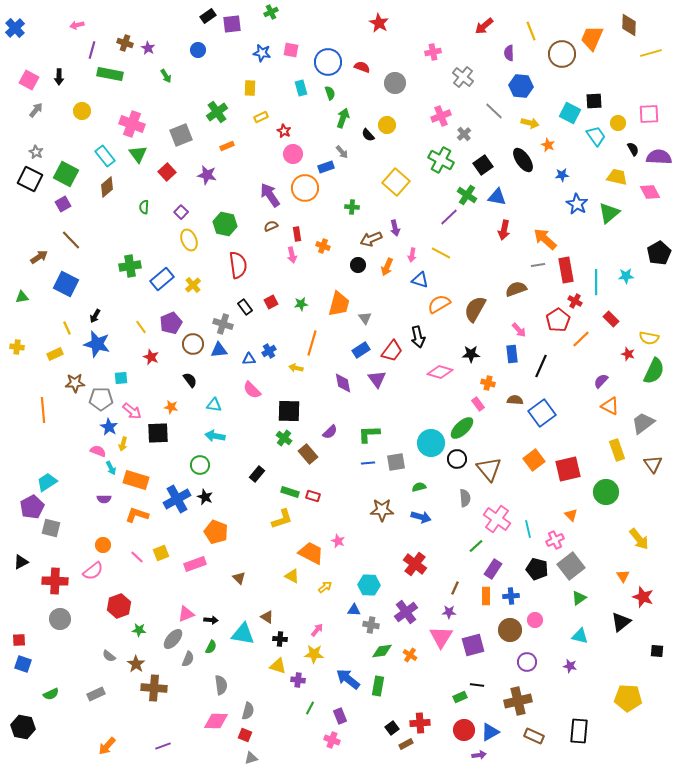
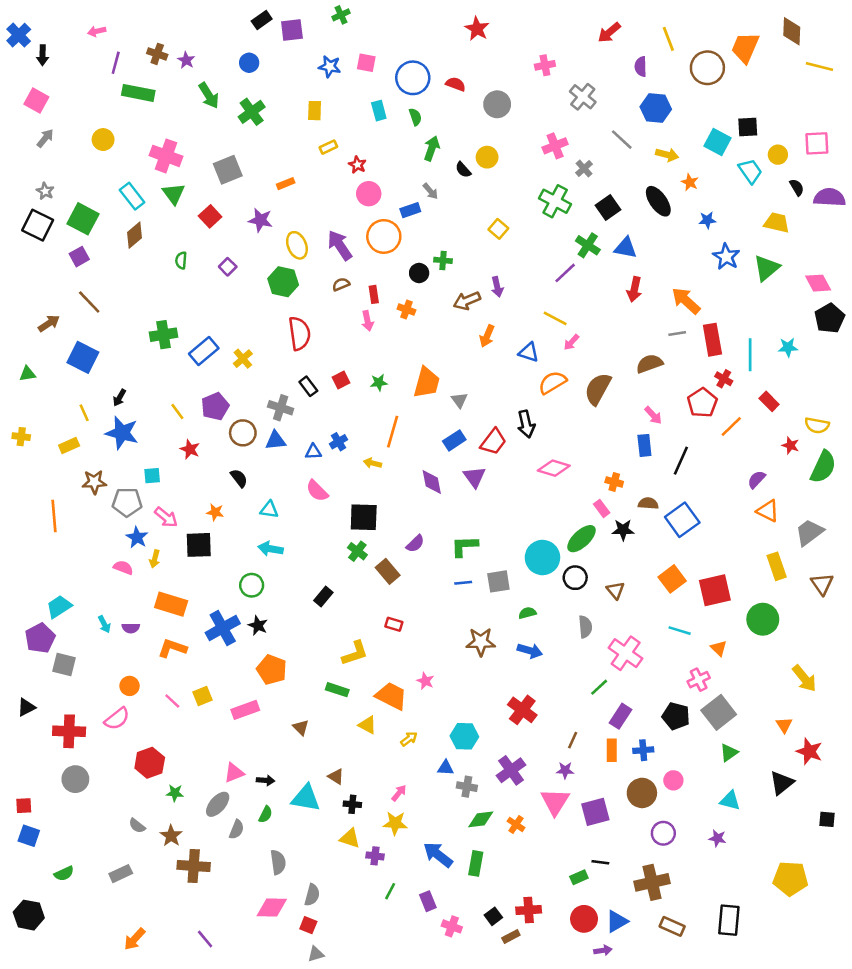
yellow line: (651, 53) -> (819, 67), turned 30
green arrow: (166, 76) -> (209, 95), size x1.5
black arrow: (59, 77) -> (43, 55), moved
green cross: (217, 112) -> (252, 112), moved
yellow square: (396, 182) -> (498, 229), size x0.6
pink diamond: (650, 192) -> (818, 283), moved
yellow ellipse: (189, 240) -> (297, 245), moved
pink arrow: (412, 255) -> (571, 342), moved, turned 32
black circle: (358, 265) -> (419, 273), moved
black star: (471, 354) -> (623, 530), moved
cyan arrow: (111, 468) -> (104, 624), moved
brown triangle: (489, 469) -> (615, 590), size x0.6
green rectangle: (290, 492) -> (337, 690), moved
cyan line: (528, 529) -> (680, 631), moved, turned -60
pink cross: (332, 740) -> (452, 926), moved
purple line: (163, 746) -> (205, 939), turned 70

